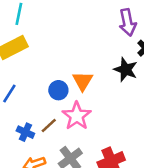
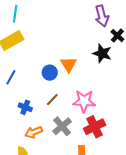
pink star: (77, 116) -> (84, 101), moved, turned -30
brown line: (49, 126) -> (52, 100), moved

